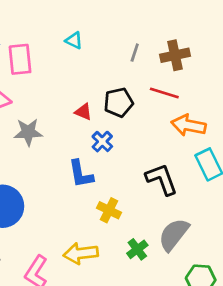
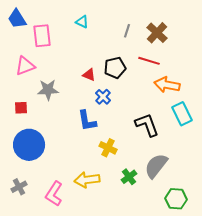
brown cross: (175, 55) -> (157, 33), turned -35

